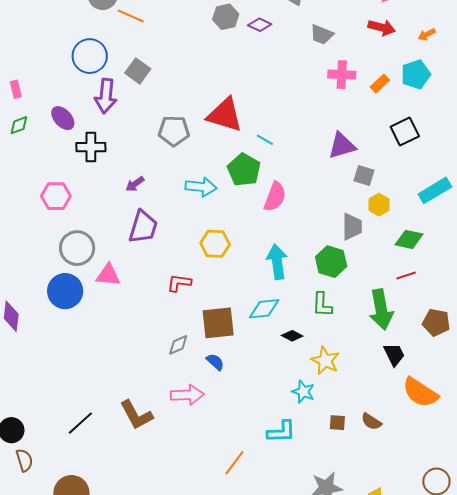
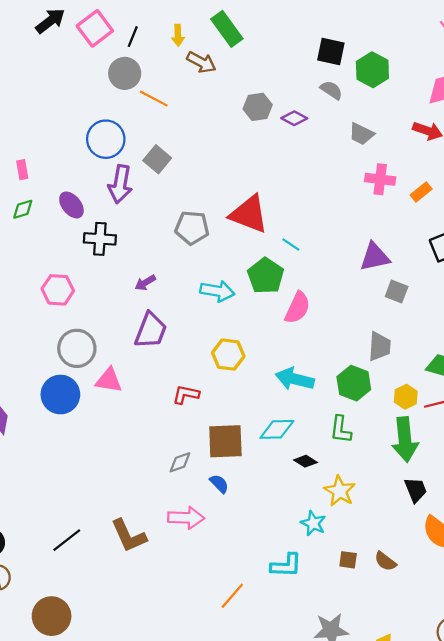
yellow hexagon: (379, 205) -> (406, 397), moved
cyan arrow: (277, 262) -> (295, 379), turned -72

